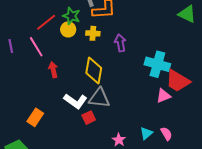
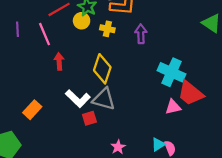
purple arrow: (120, 43) -> (141, 34), moved
cyan triangle: (146, 133) -> (158, 145), moved

